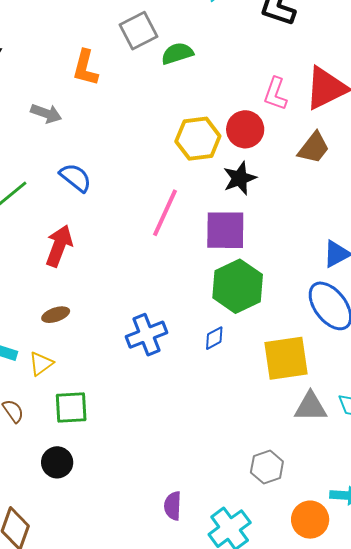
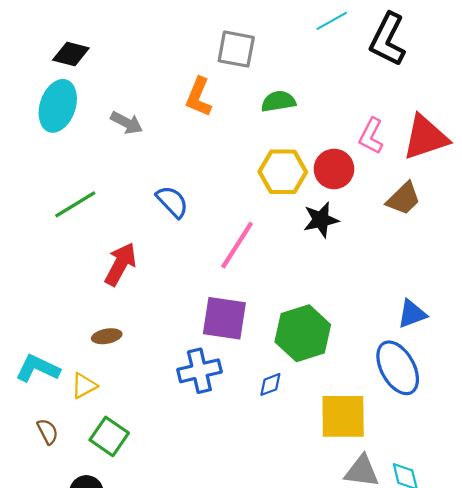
gray square: (139, 31) -> (236, 49), turned 30
green semicircle: (177, 53) -> (278, 101), moved
orange L-shape: (85, 68) -> (199, 97), moved
blue semicircle: (75, 178) -> (172, 202), moved
purple square: (225, 230) -> (224, 318), moved
green square: (71, 407) -> (109, 436), turned 30

